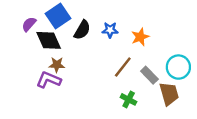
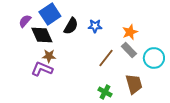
orange star: (140, 37) -> (130, 32), moved
gray rectangle: (149, 75) -> (129, 50), moved
brown trapezoid: (169, 94) -> (134, 84), moved
green cross: (129, 99) -> (105, 92), moved

